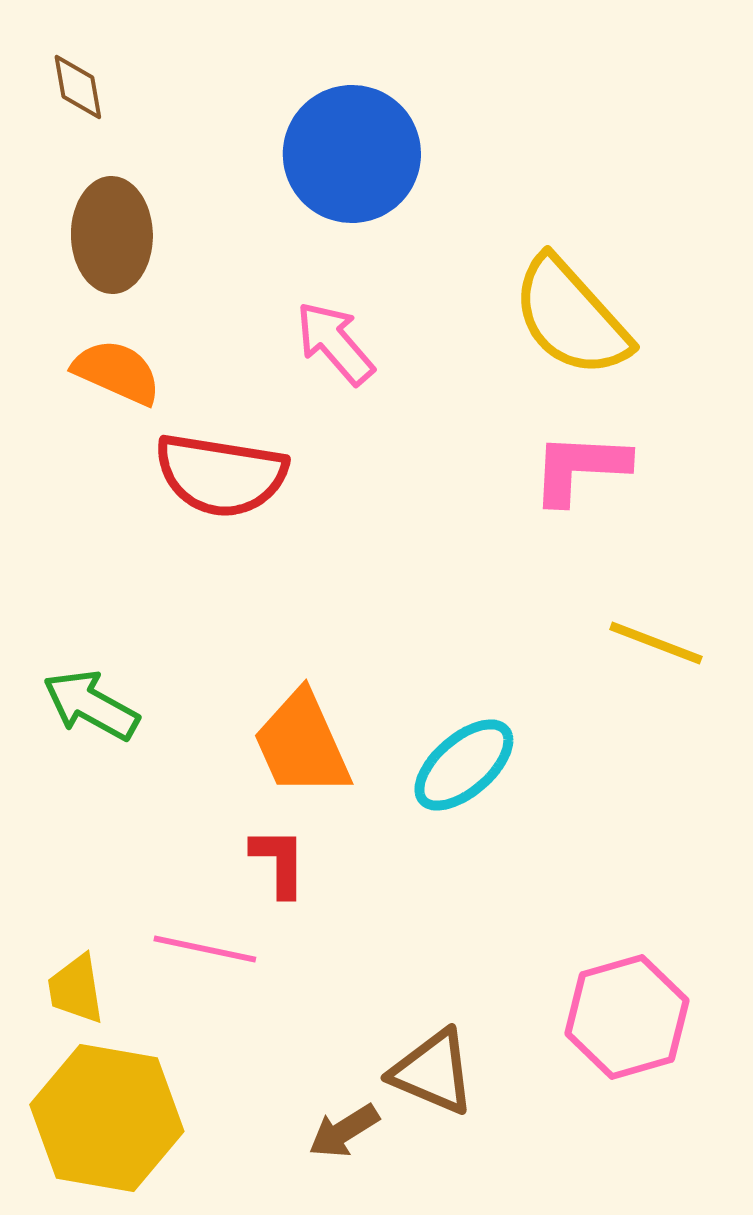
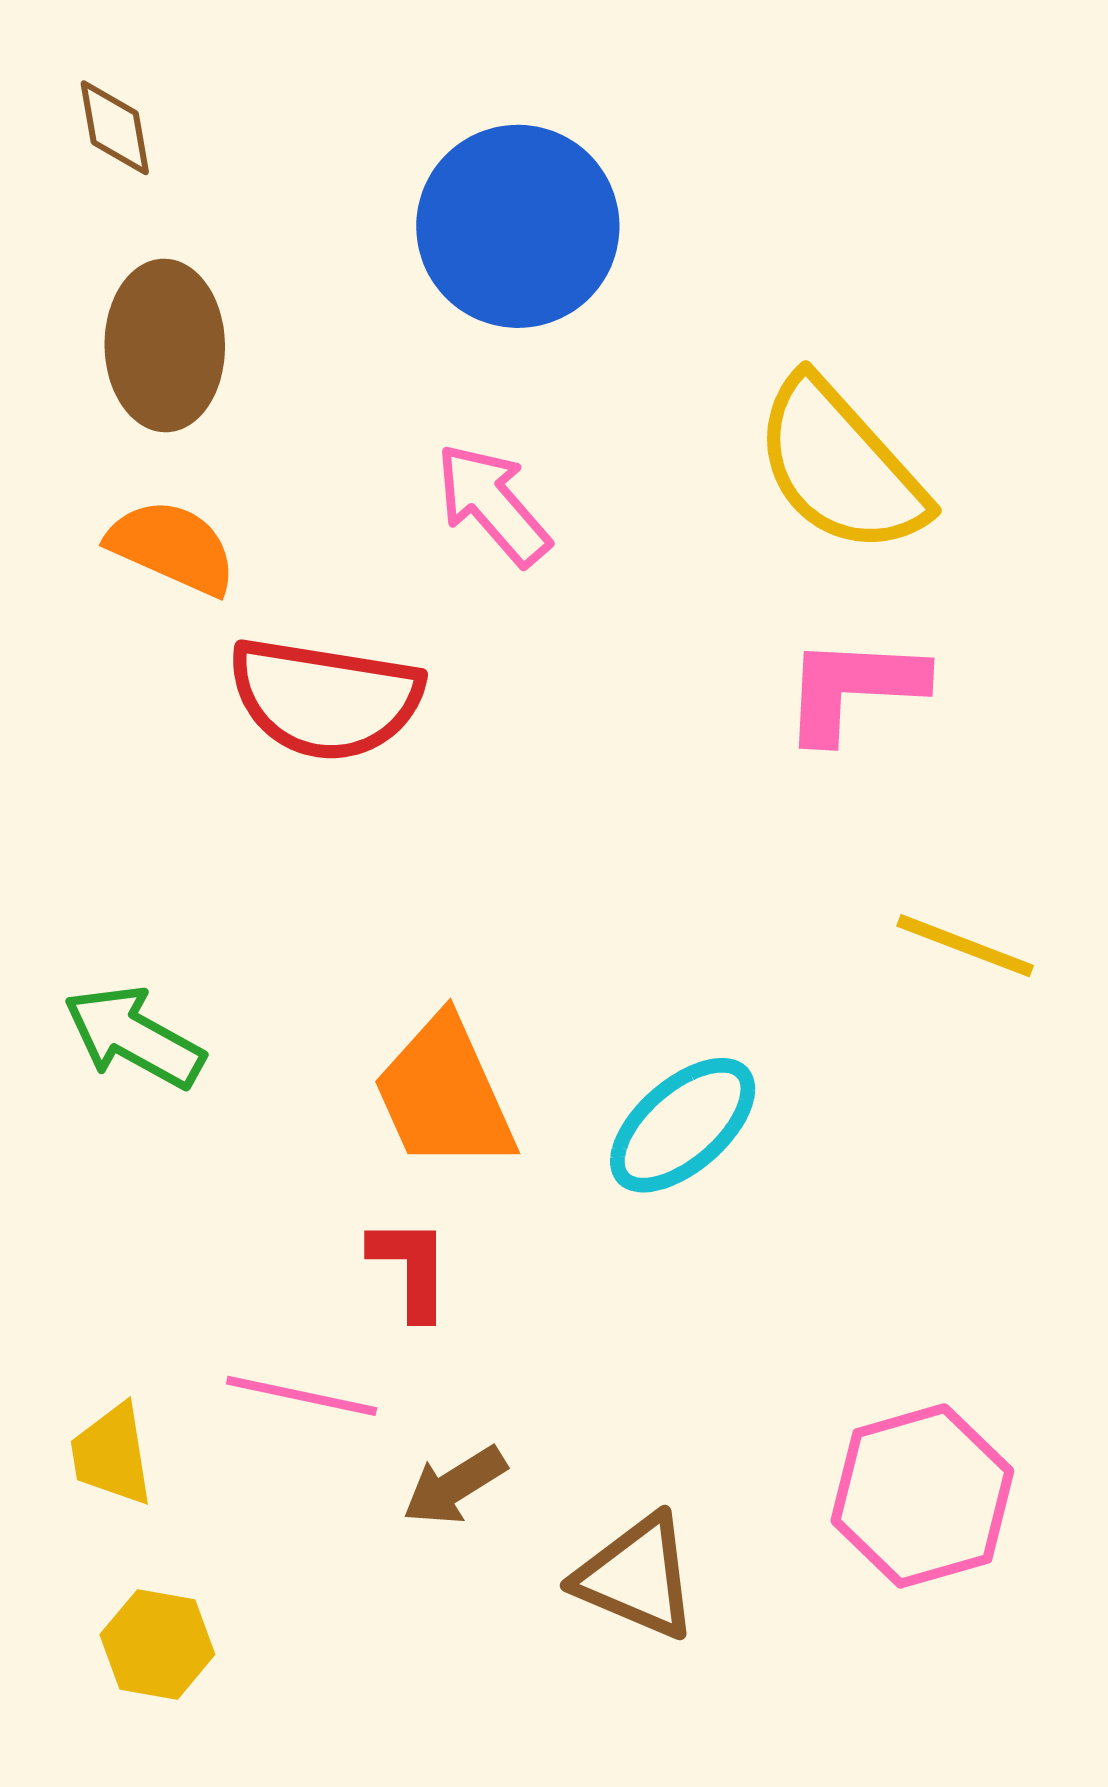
yellow hexagon: (107, 1118) -> (157, 1644), size x0.5
brown arrow: (344, 1131) -> (455, 1486), moved

